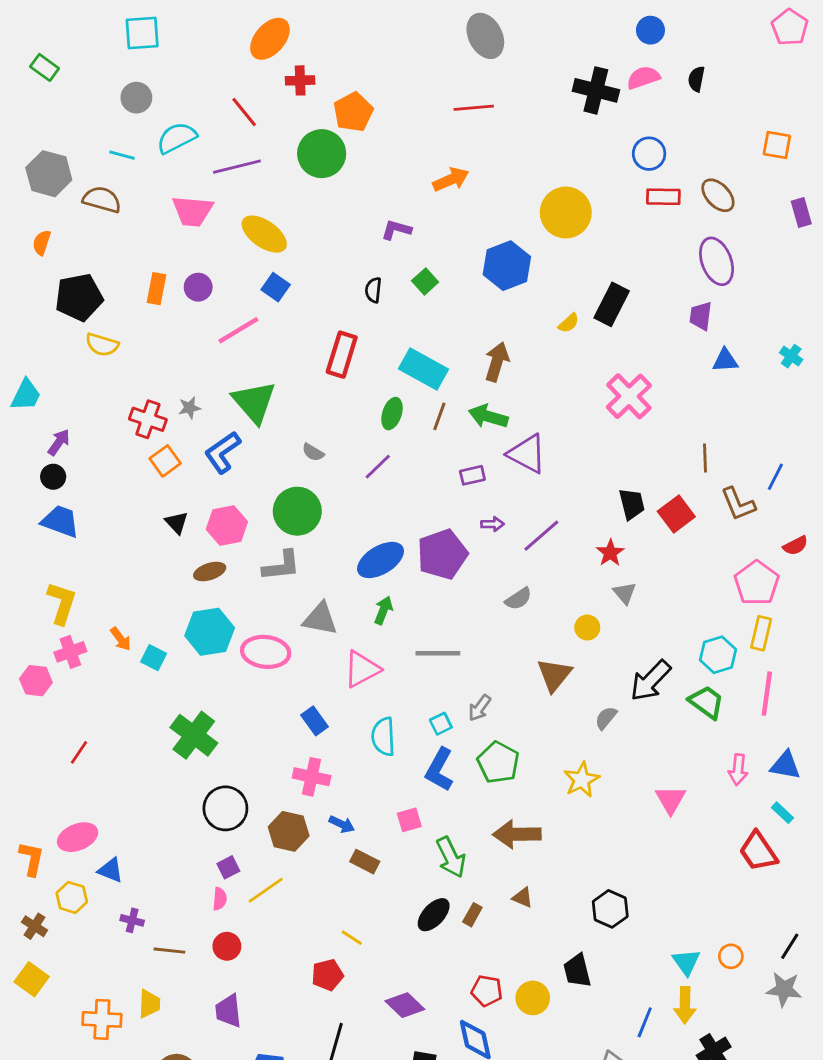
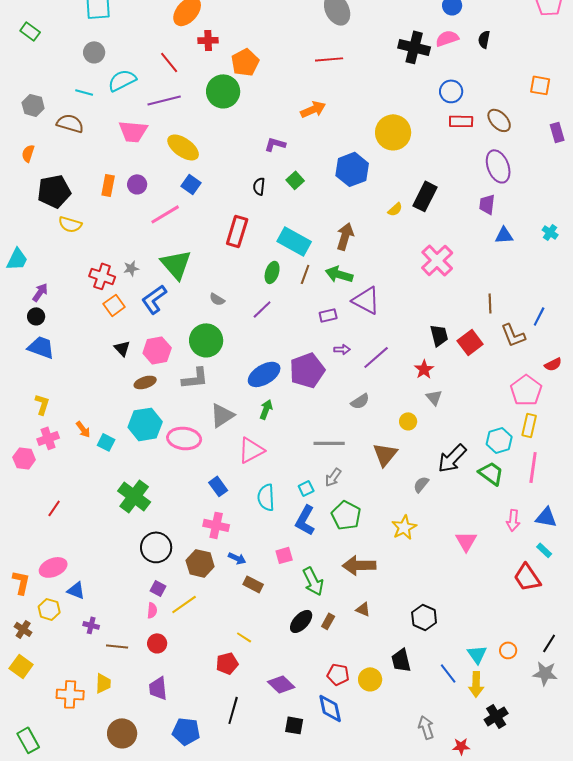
gray hexagon: (49, 174) -> (33, 105), size x0.7
yellow L-shape: (62, 603) -> (42, 404), size x0.7
gray triangle: (320, 619) -> (222, 415), turned -44
gray line: (438, 653) -> (329, 443), moved
purple square: (228, 867) -> (158, 588), turned -35
blue line: (645, 1022) -> (448, 673), moved, turned -60

